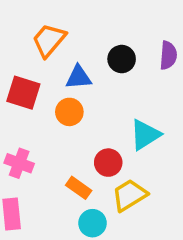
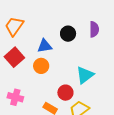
orange trapezoid: (49, 40) -> (14, 26), moved
red square: (23, 93) -> (14, 57), turned 36

